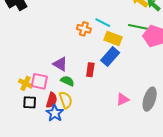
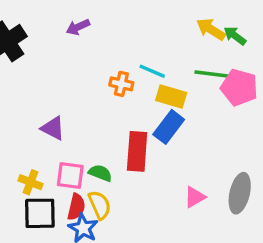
purple triangle: (60, 64) -> (53, 128), moved
red rectangle: (90, 70) -> (137, 151), size x1.6
pink square: (39, 81) -> (70, 176), moved
black square: (30, 102) -> (40, 213), size x1.5

